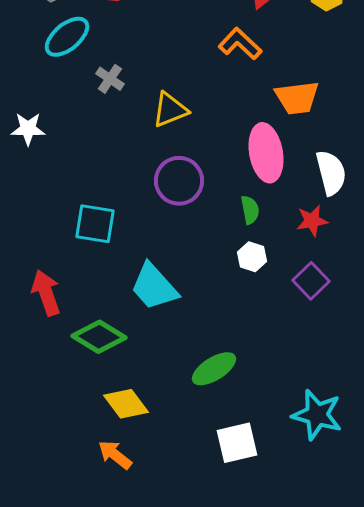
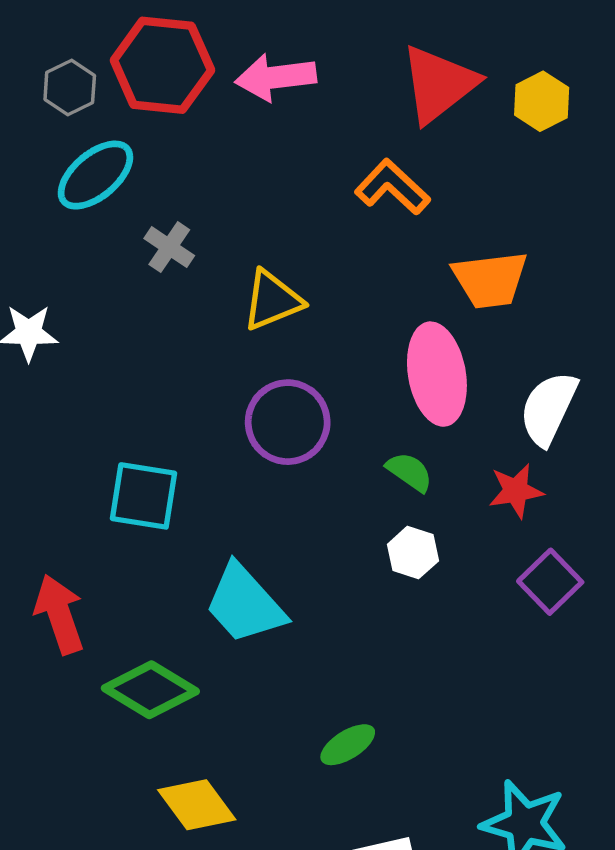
white semicircle: (331, 173) -> (548, 408), turned -141
green semicircle: (250, 210) -> (409, 472), turned -44
purple square: (311, 281) -> (550, 582), moved
green ellipse: (214, 369) -> (348, 745), size x0.7

